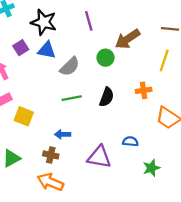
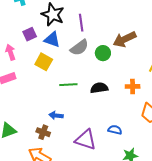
purple line: (89, 21) -> (81, 23), moved
gray semicircle: (70, 67) -> (79, 48), moved
black semicircle: (107, 97) -> (99, 88), turned -126
yellow square: (24, 116) -> (44, 62), moved

